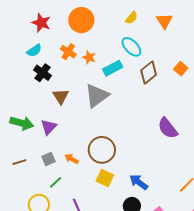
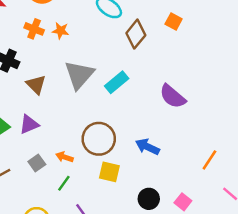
cyan rectangle: (113, 68) -> (117, 82), moved
purple triangle: (49, 127) -> (29, 124), turned 36
green line: (56, 182) -> (64, 183), moved
blue arrow: (139, 182) -> (147, 147), moved

